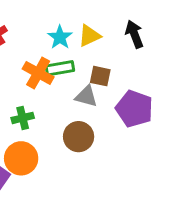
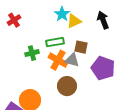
cyan star: (60, 37) -> (62, 14), moved
orange cross: (38, 73) -> (58, 60), moved
green cross: (23, 118) -> (32, 53), moved

